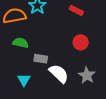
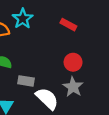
gray star: (87, 75) -> (73, 87), moved

